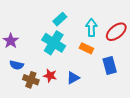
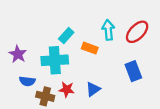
cyan rectangle: (60, 19) -> (66, 36), moved
cyan cross: (54, 43) -> (55, 60), moved, turned -30
orange rectangle: (86, 48) -> (90, 48), moved

